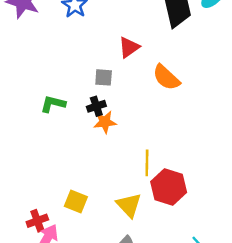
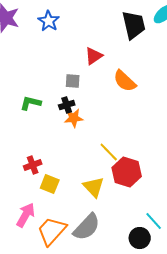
yellow line: (147, 163) -> (109, 152), turned -45
red cross: (37, 221) -> (33, 165), moved

